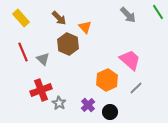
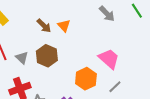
brown arrow: (59, 18) -> (44, 26), moved
brown hexagon: (68, 44) -> (47, 56), moved

